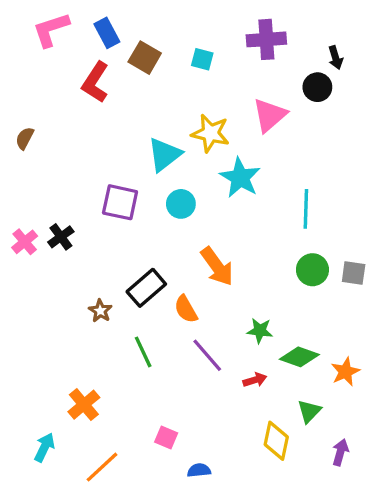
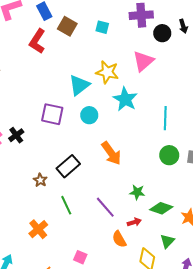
black circle: (317, 87) -> (162, 33), moved
orange semicircle: (186, 309) -> (119, 239), moved
orange cross: (84, 405) -> (38, 229), moved

